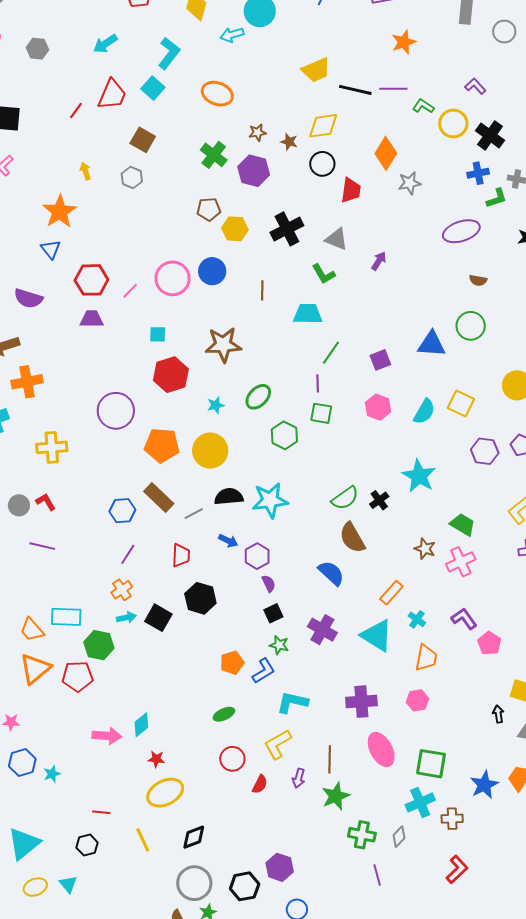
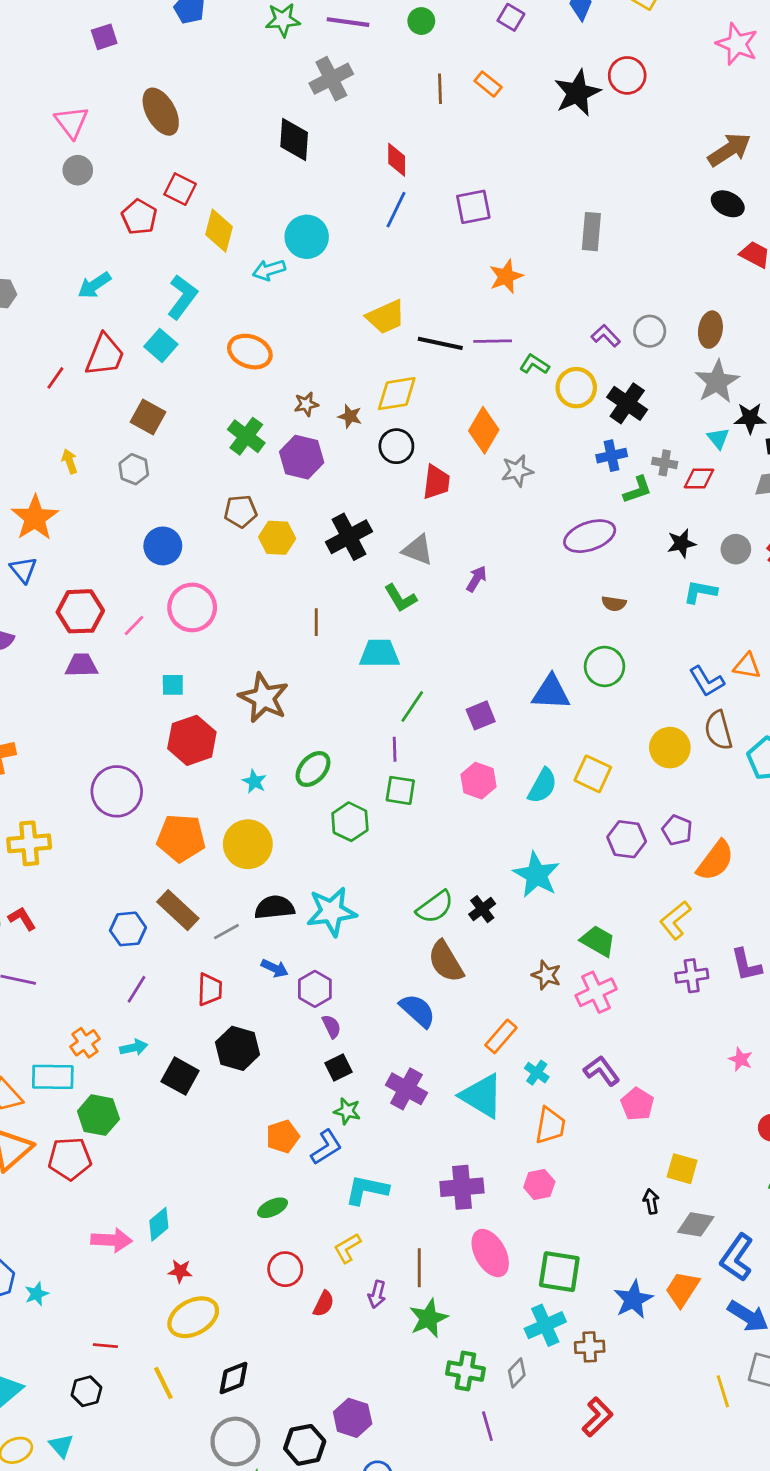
gray circle: (504, 32) -> (650, 331), moved
blue circle: (212, 271) -> (163, 546), moved
brown star: (223, 345) -> (264, 698), turned 30
cyan star: (216, 405) -> (254, 782), turned -30
orange cross: (122, 590) -> (85, 1043), moved
cyan arrow: (126, 618) -> (134, 1048), moved
yellow L-shape: (278, 744) -> (347, 1248), size x0.7

